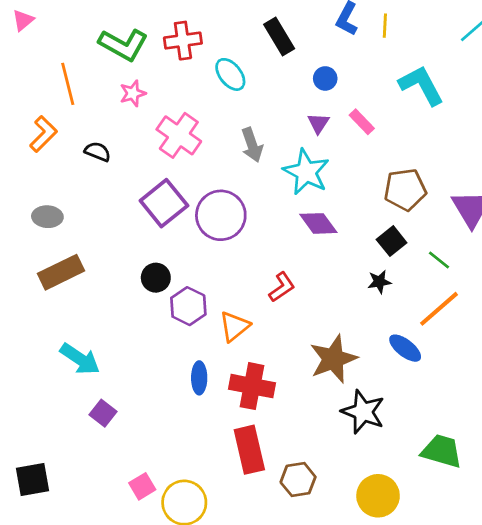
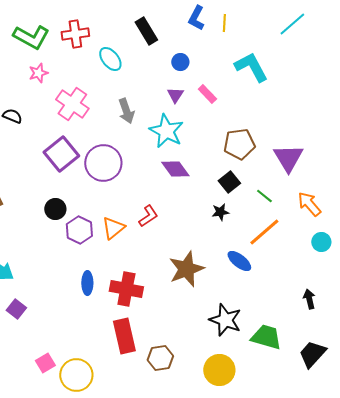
orange triangle: (234, 326) -> (113, 228), moved
black star: (363, 412) -> (225, 320), moved

